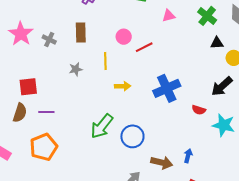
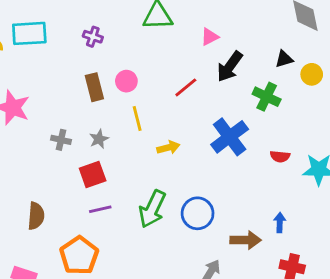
green cross: (207, 16) -> (267, 97), moved
pink circle: (124, 37) -> (126, 81), moved
gray cross: (49, 40) -> (61, 140), moved
black arrow: (222, 86) -> (230, 67), moved
red square: (28, 87) -> (93, 175), moved
purple line: (46, 112) -> (100, 209), moved

